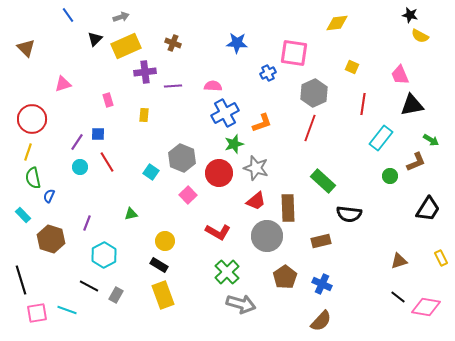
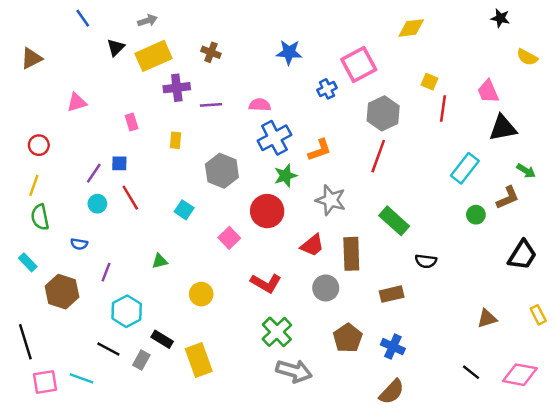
yellow semicircle: (420, 36) -> (527, 57), moved
brown triangle: (26, 48) -> (31, 58), turned 48
pink square: (294, 53) -> (359, 65), turned -36
red line: (363, 104) -> (443, 108), moved
red circle: (32, 119) -> (39, 145), size x0.6
gray hexagon: (182, 158) -> (222, 171), moved
gray star: (256, 168) -> (331, 200), moved
blue semicircle: (49, 196) -> (79, 244), moved, turned -104
black semicircle: (349, 214) -> (426, 261), size x0.7
gray circle: (267, 236) -> (326, 288), size x0.7
black rectangle: (159, 265) -> (162, 339), moved
black line: (398, 297) -> (471, 372), moved

